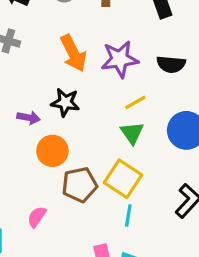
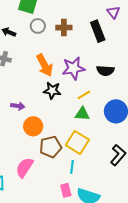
black star: (65, 102) -> (52, 91), moved
green triangle: (132, 133) -> (82, 114), turned -49
cyan line: (128, 216) -> (72, 167), moved
pink semicircle: (37, 217) -> (24, 167), size x1.5

